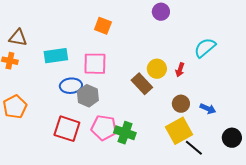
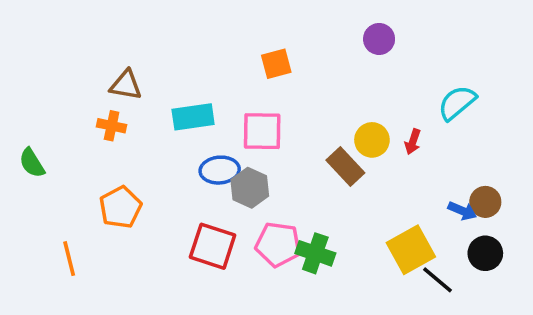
orange square: (103, 26) -> (276, 64), turned -36
brown circle: (181, 104) -> (485, 202), moved
black circle: (232, 138) -> (485, 253), moved

